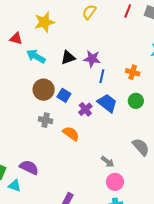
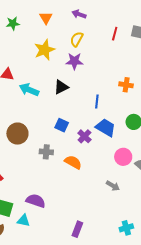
yellow star: (44, 22) -> (45, 50), moved
purple star: (92, 59) -> (74, 61), moved
orange cross: (133, 72) -> (126, 85), moved
brown circle: (44, 90) -> (17, 134), moved
pink circle: (115, 182) -> (123, 157), moved

